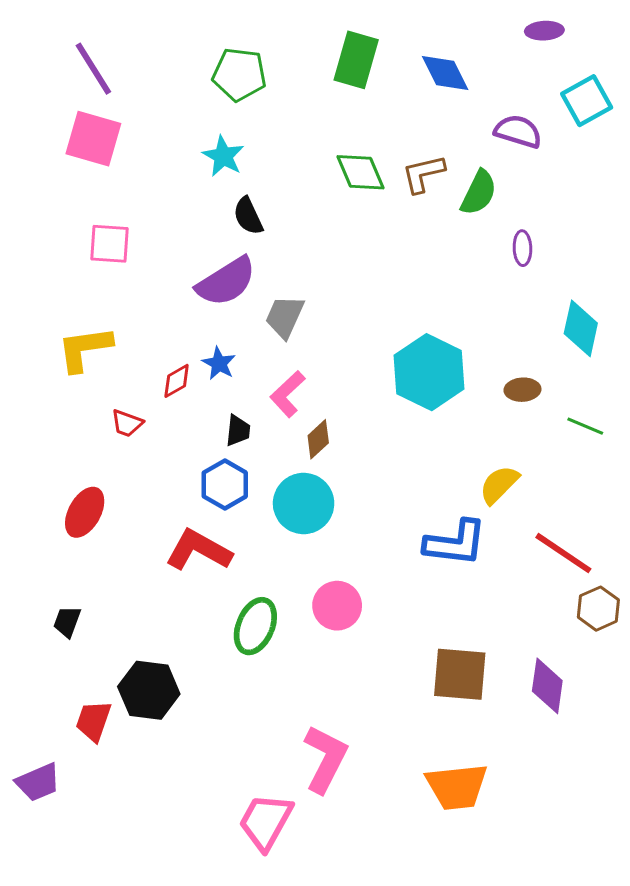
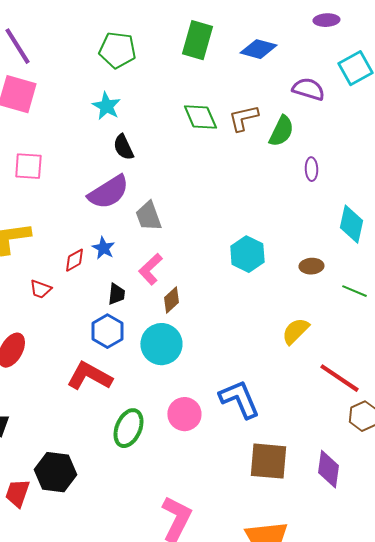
blue diamond: (445, 73) -> (258, 49), turned -48
gray trapezoid: (285, 317) -> (148, 216), turned -44
cyan hexagon: (429, 372) -> (247, 254), size x0.7
blue L-shape: (455, 543) -> (239, 399), moved, turned -120

